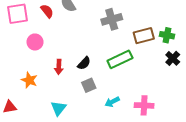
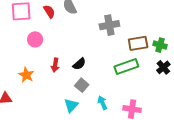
green rectangle: (120, 59) -> (126, 67), moved
gray square: (89, 85) -> (82, 85), turned -32
cyan arrow: (112, 102) -> (102, 103), turned 88
cyan triangle: (58, 108) -> (71, 105), moved

